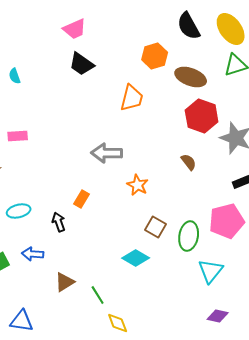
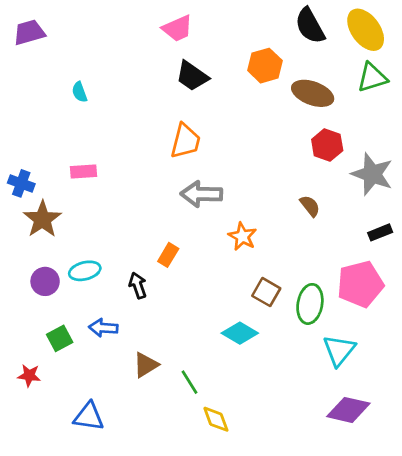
pink trapezoid: (75, 29) -> (178, 28), moved
black trapezoid: (82, 64) -> (192, 76), moved
orange trapezoid: (132, 98) -> (185, 141), moved
red hexagon: (202, 116) -> (327, 145), size x0.7
purple diamond: (218, 316) -> (348, 410), size x1.5

